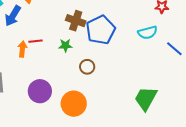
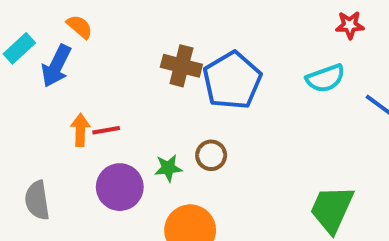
red line: (35, 41) -> (106, 130), moved
green star: (65, 46) -> (168, 168), moved
purple circle: (40, 91) -> (120, 187), moved

